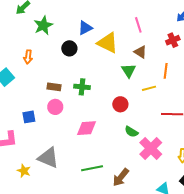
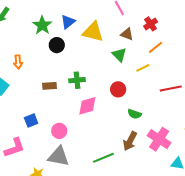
green star: (43, 25) -> (42, 25), moved
red cross: (173, 40) -> (151, 24), moved
orange line: (166, 71) -> (156, 47), turned 56
pink circle: (55, 107) -> (59, 131), moved
pink diamond: (86, 128) -> (87, 106), moved
pink cross: (151, 148) -> (159, 139), moved
brown arrow: (121, 177) -> (130, 141), moved

